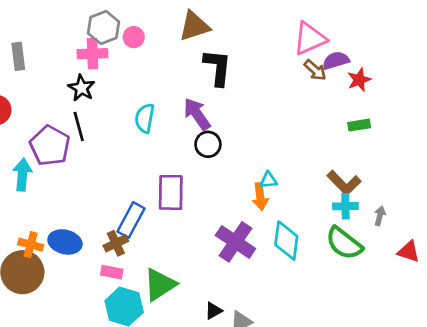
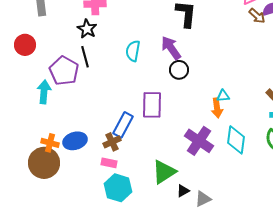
blue ellipse: (65, 242) -> (75, 141), turned -30
green triangle: (160, 285) -> (164, 172), moved

